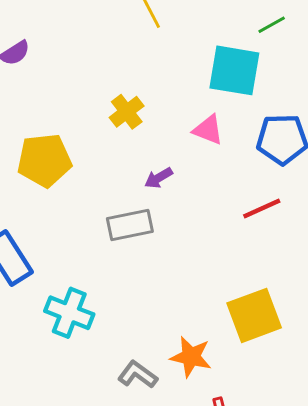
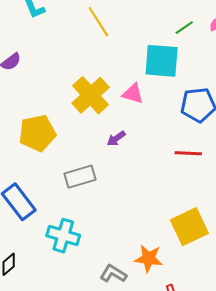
yellow cross: (127, 112) -> (91, 95), size x1.6
pink triangle: (208, 130) -> (133, 94), moved
red line: (262, 208) -> (188, 153), turned 32
gray rectangle: (130, 225) -> (80, 177), moved

